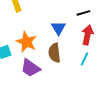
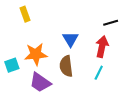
black line: (83, 13) -> (111, 23), moved
orange star: (26, 42) -> (36, 54), turned -30

